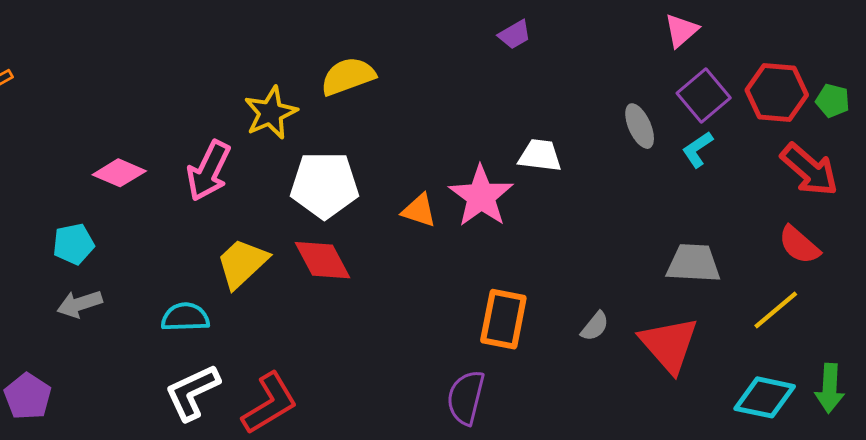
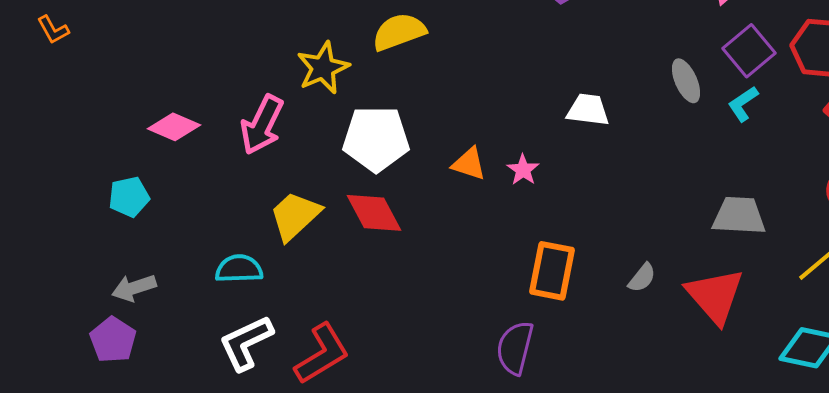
pink star: (481, 196) -> (523, 170), moved, size x0.5
gray arrow: (80, 304) -> (134, 288), moved
purple pentagon: (28, 396) -> (113, 340), moved

